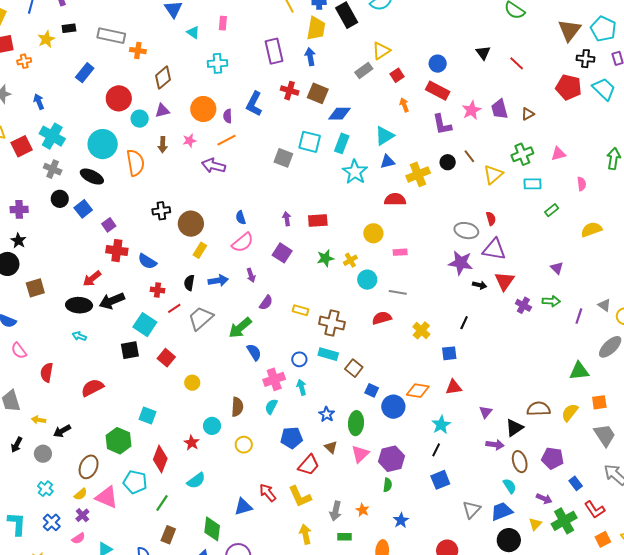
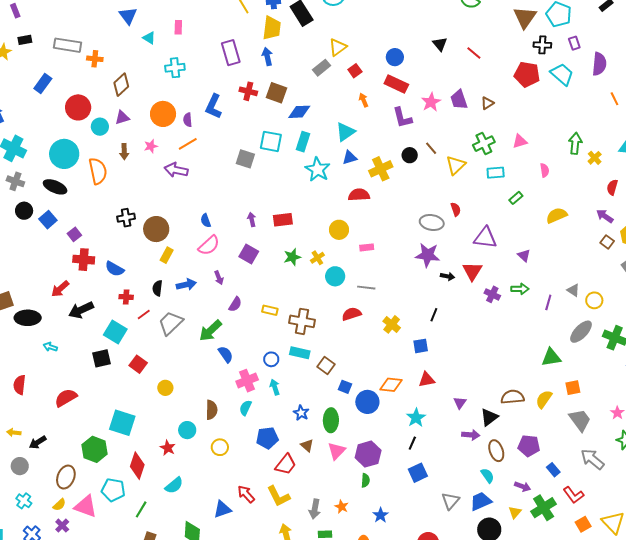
purple triangle: (494, 249) -> (485, 238), moved
black ellipse: (79, 305) -> (28, 318), moved
cyan square: (148, 415) -> (122, 423), size x1.5

